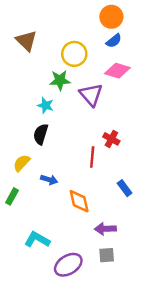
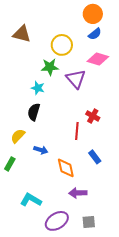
brown triangle: (26, 41) -> (22, 34), turned -30
blue rectangle: (125, 188) -> (95, 157), moved
purple arrow: (105, 229) -> (78, 193), moved
gray square: (107, 255) -> (89, 222), moved

